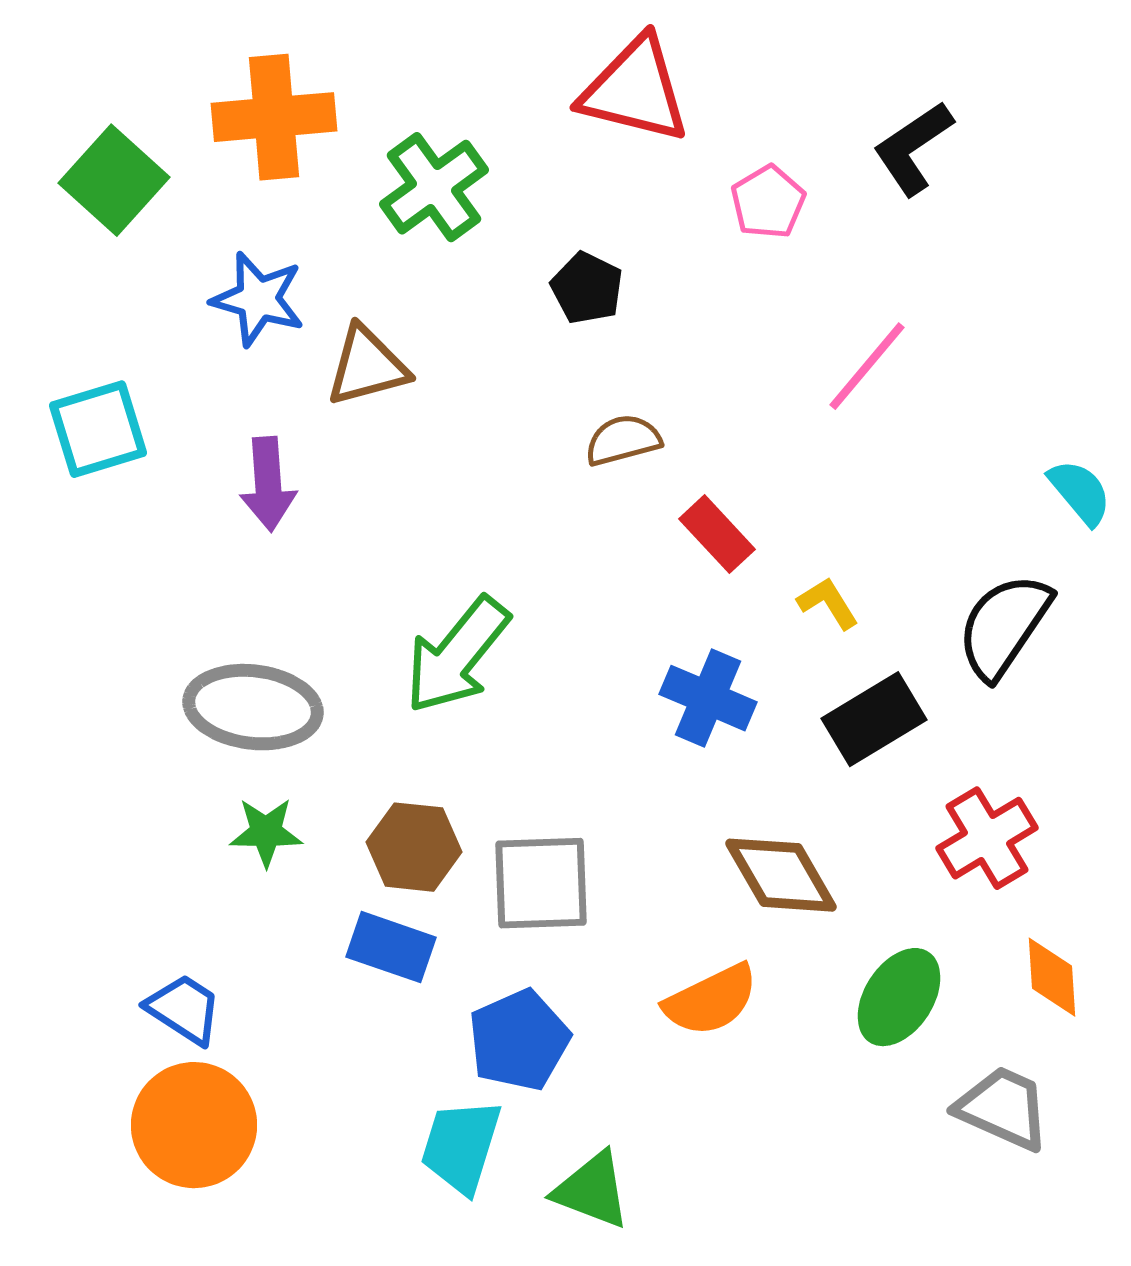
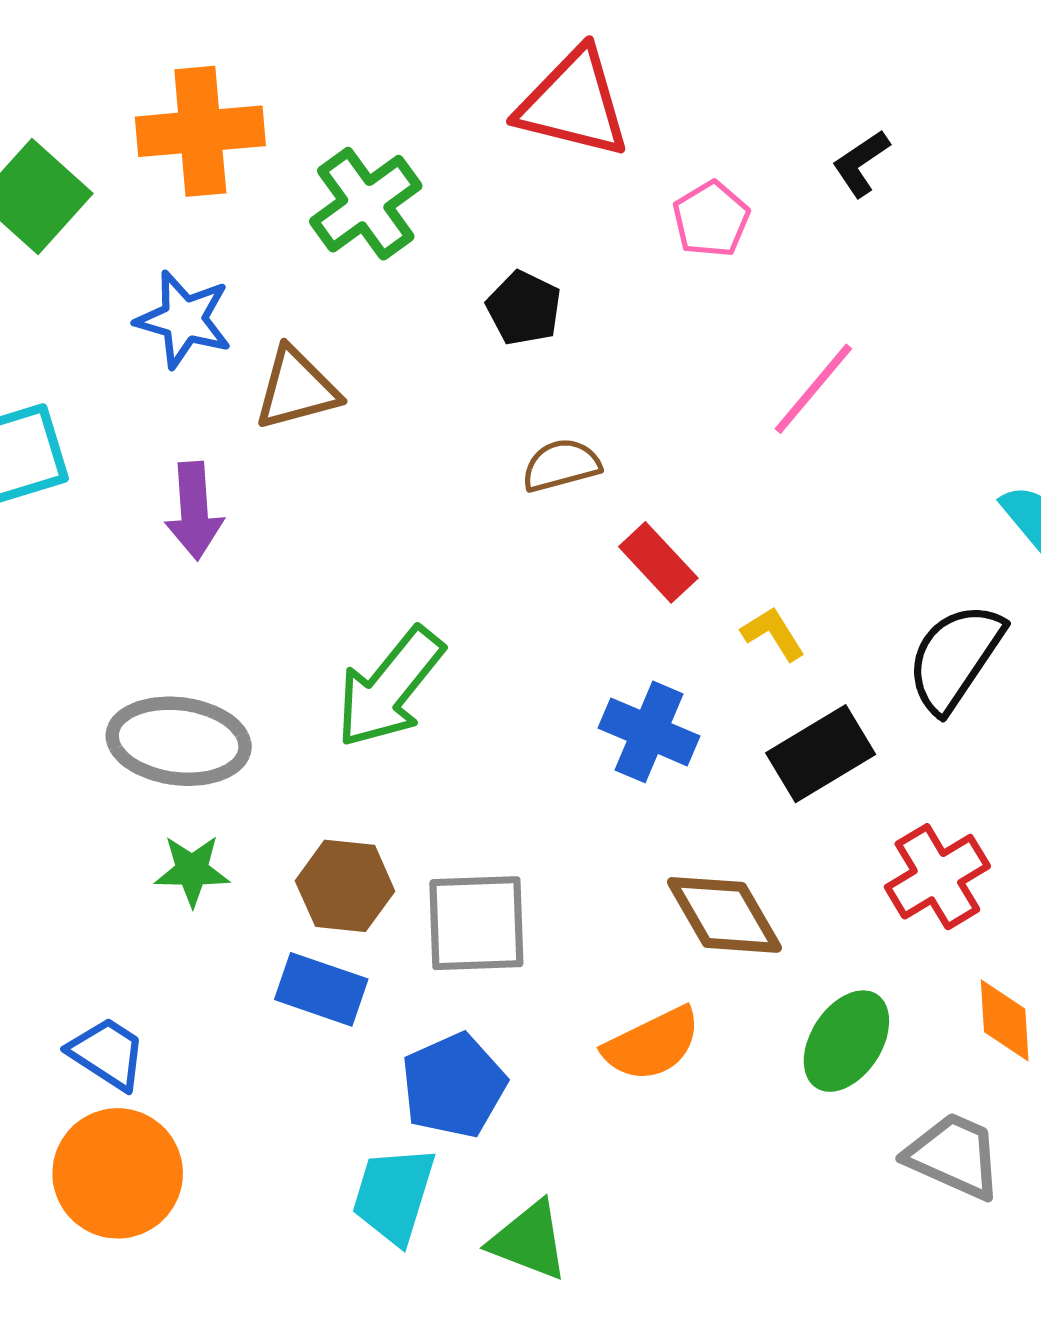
black L-shape: (913, 148) -> (861, 163), size x0.7

